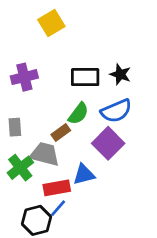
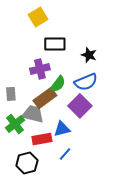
purple cross: (24, 77) -> (40, 69), moved
black rectangle: (85, 77) -> (55, 44), moved
brown rectangle: (61, 132) -> (45, 98), size x1.6
blue line: (58, 208) -> (65, 154), moved

